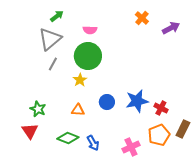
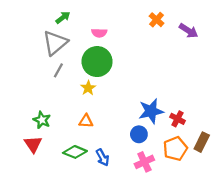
purple arrow: (171, 28) -> (189, 31), turned 60
blue circle: (107, 102) -> (139, 134), moved

